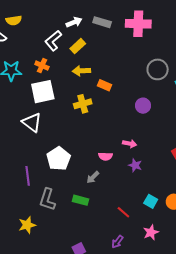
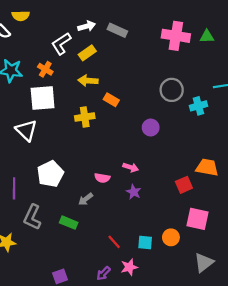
pink cross: (138, 24) -> (176, 36), moved
cyan square: (151, 201) -> (145, 243), moved, turned -32
pink star: (151, 232) -> (129, 267), moved

